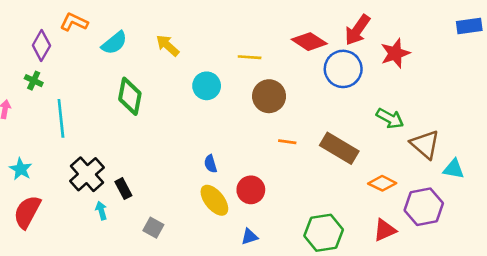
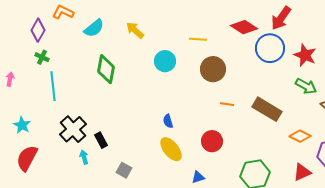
red star: (395, 53) -> (305, 55), moved, turned -30
green cross: (34, 81) -> (42, 57), moved
red circle: (251, 190) -> (212, 141), moved

